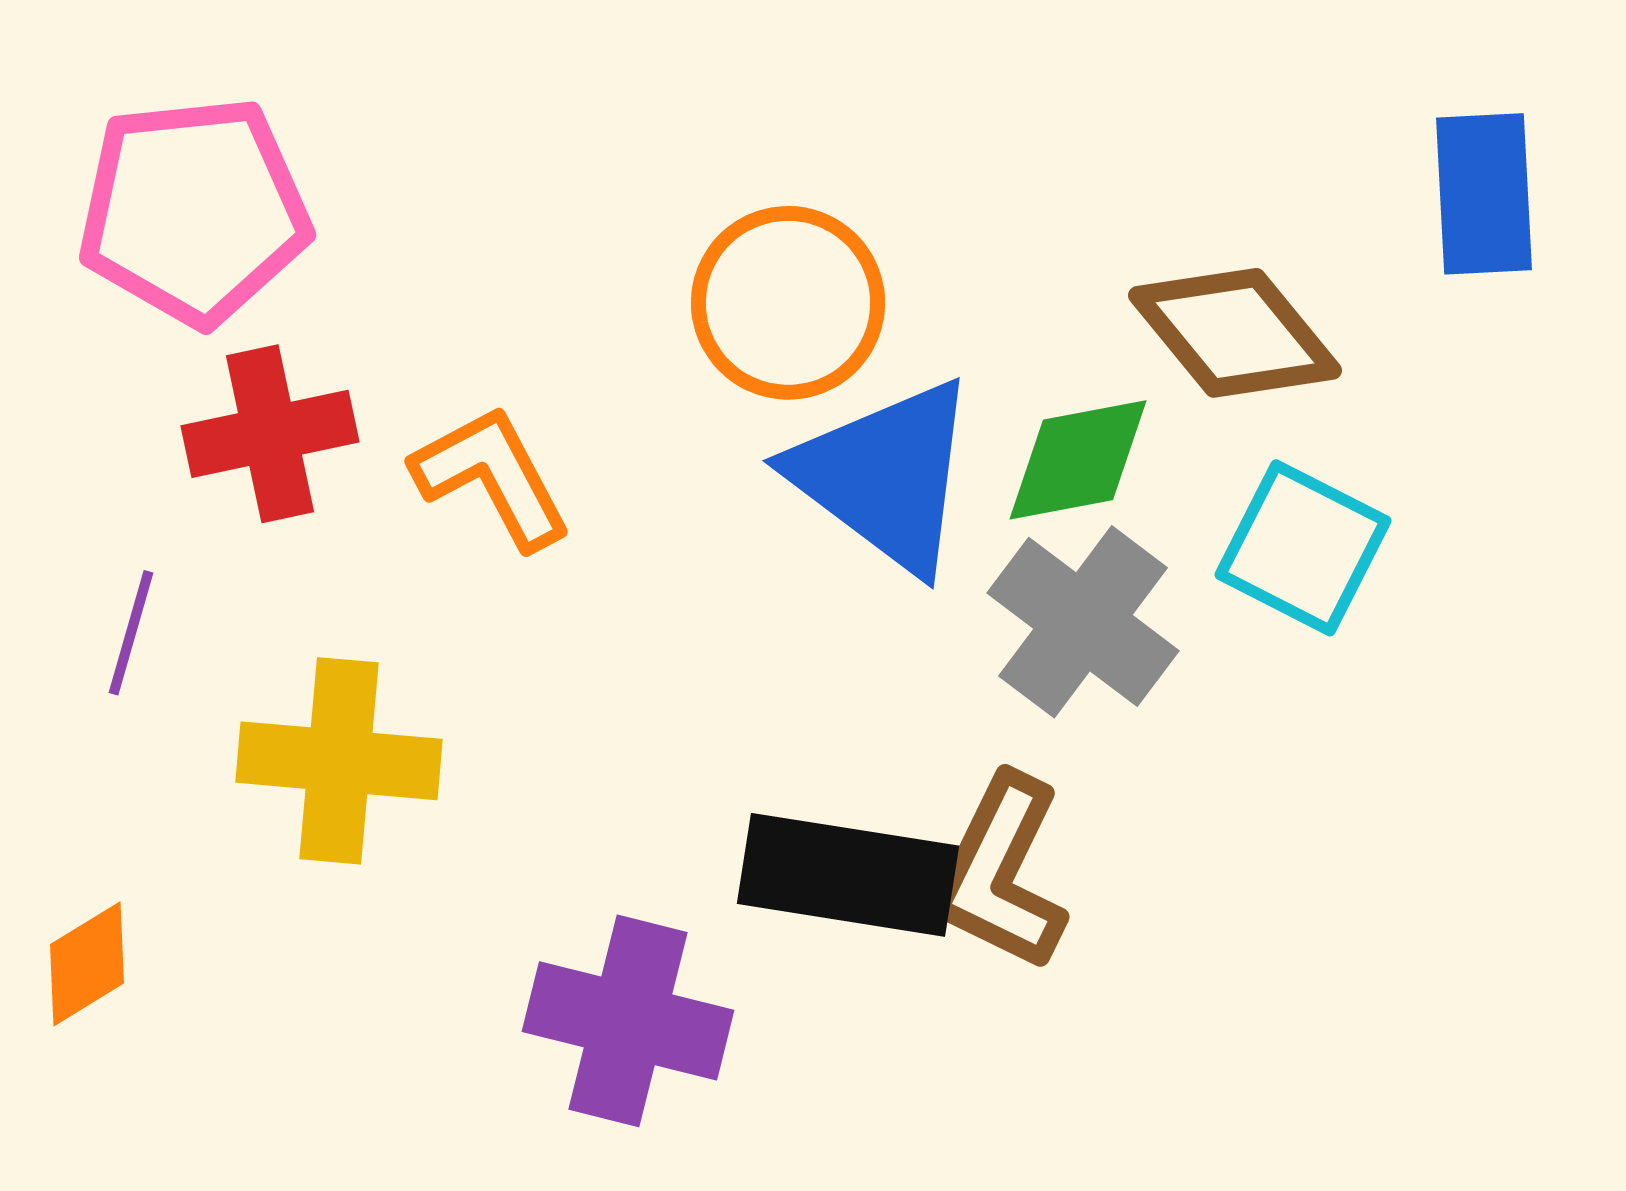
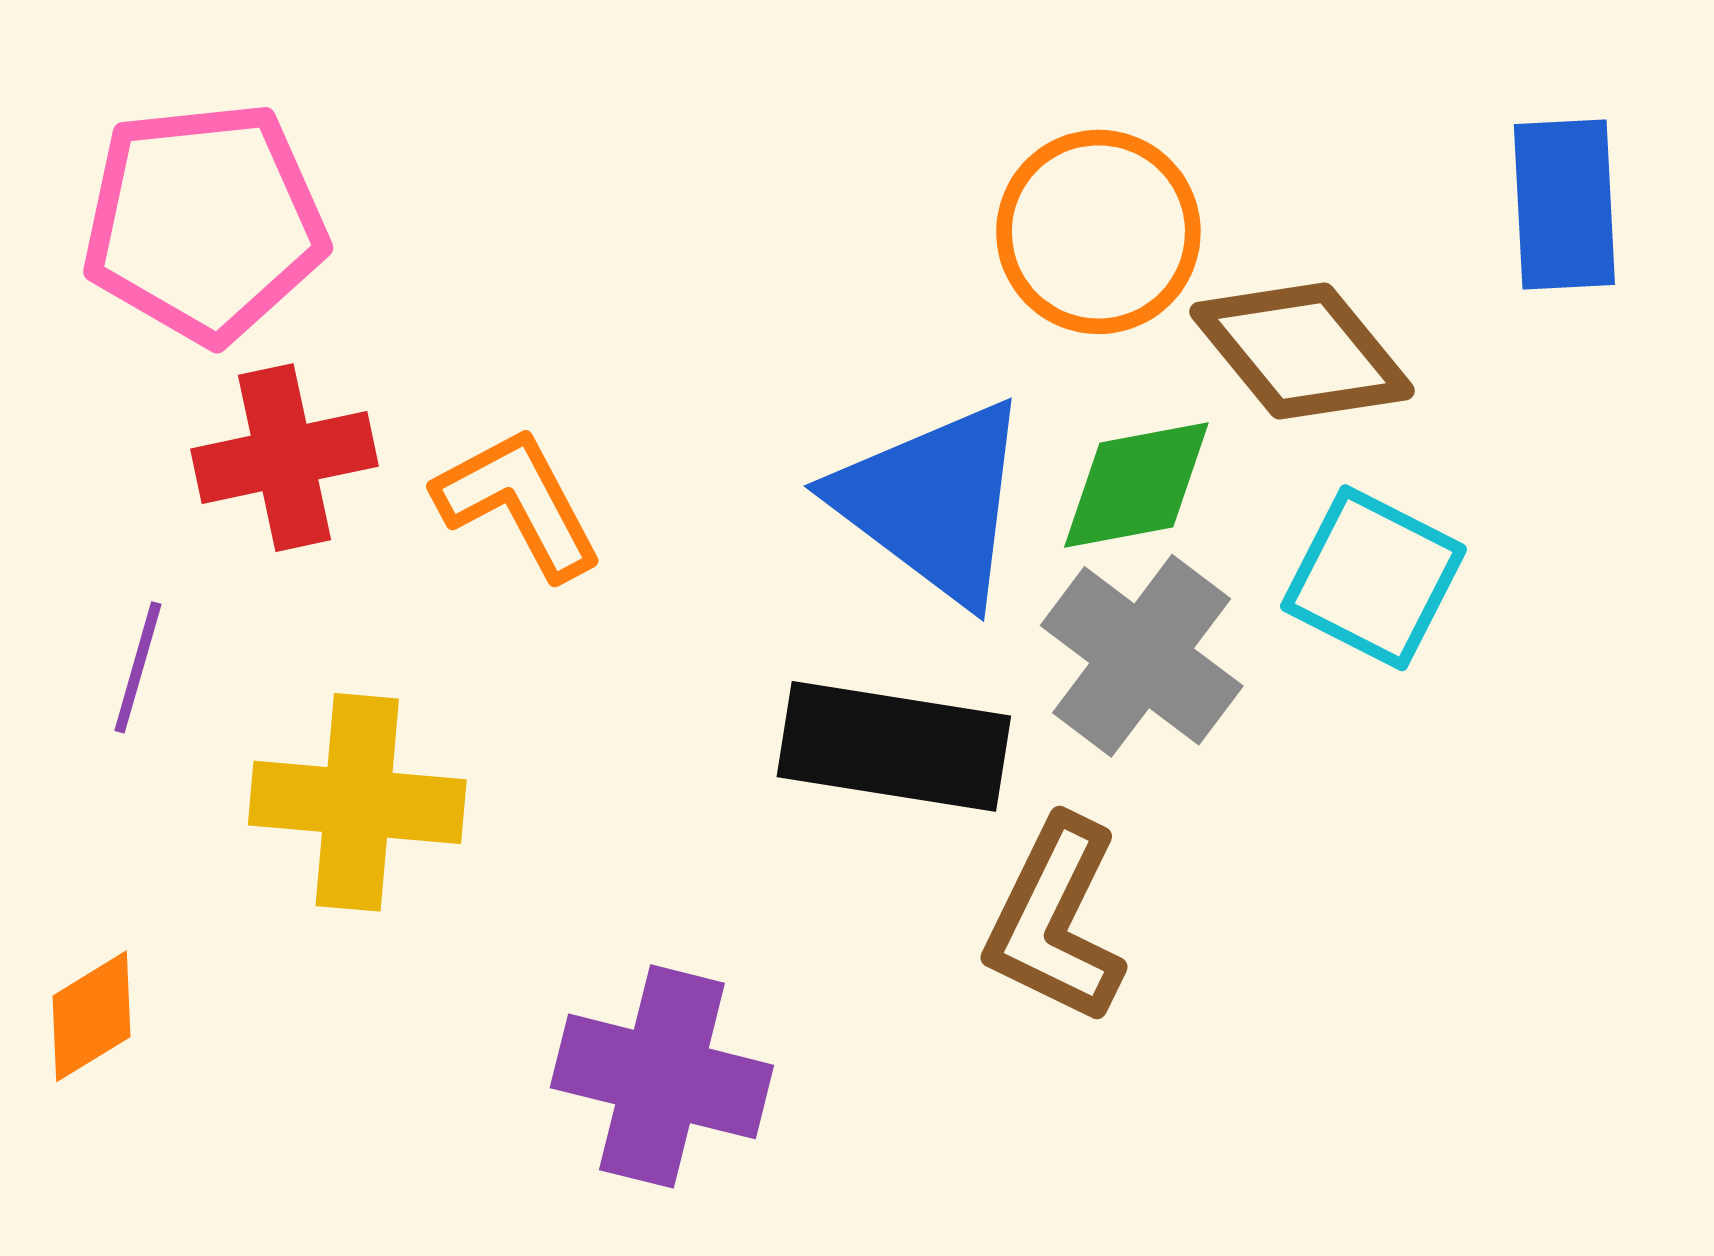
orange circle: (788, 303) -> (1098, 232), moved
black rectangle: (848, 875) -> (894, 746), moved

